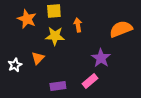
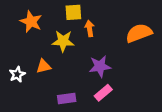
yellow square: (54, 11) -> (73, 12), moved
orange triangle: (38, 58) -> (44, 66), turned 32
purple star: (101, 58) -> (100, 66), moved, turned 30

